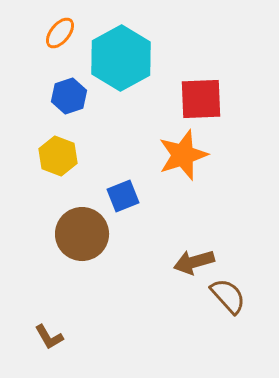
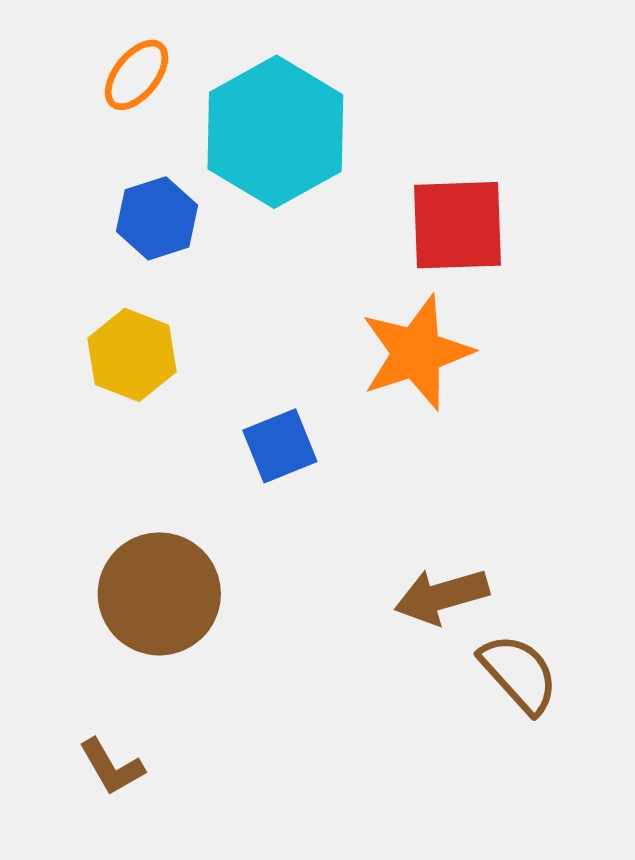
brown circle: (82, 234) -> (159, 594), moved

